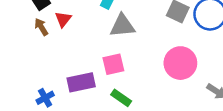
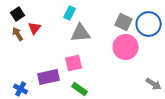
pink circle: (180, 63) -> (126, 47), moved
blue cross: (45, 98) -> (21, 89), turned -32

